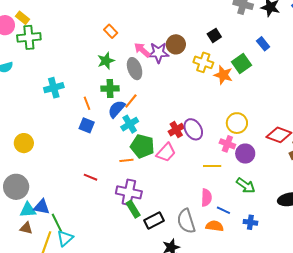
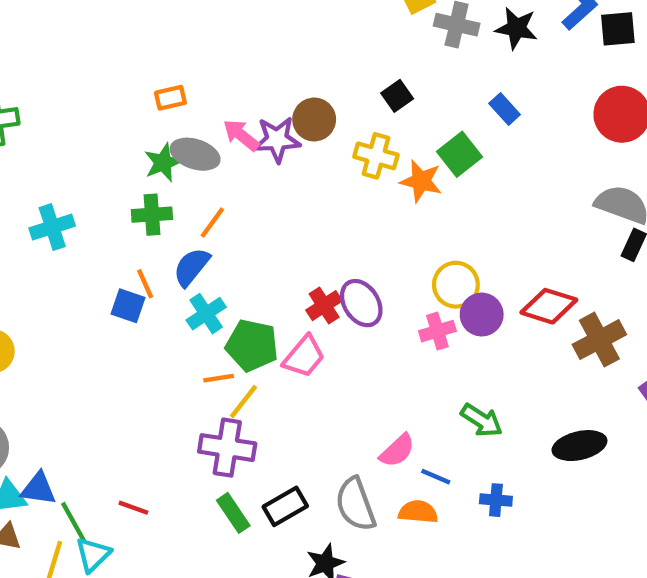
orange rectangle: (111, 31) -> (170, 98), turned -56
gray ellipse: (135, 69) -> (195, 154), moved, turned -50
green cross: (110, 88) -> (152, 215), moved
orange line: (131, 101) -> (212, 222), moved
orange line: (87, 103) -> (145, 284), moved
cyan cross: (130, 124) -> (206, 314), moved
pink cross: (227, 144) -> (437, 331), turned -35
purple circle: (245, 154) -> (482, 315), moved
yellow line: (212, 166) -> (244, 401), moved, turned -48
red line: (91, 177) -> (133, 508), moved
pink semicircle: (206, 198) -> (397, 451), turned 48
green rectangle: (133, 209) -> (233, 513), moved

